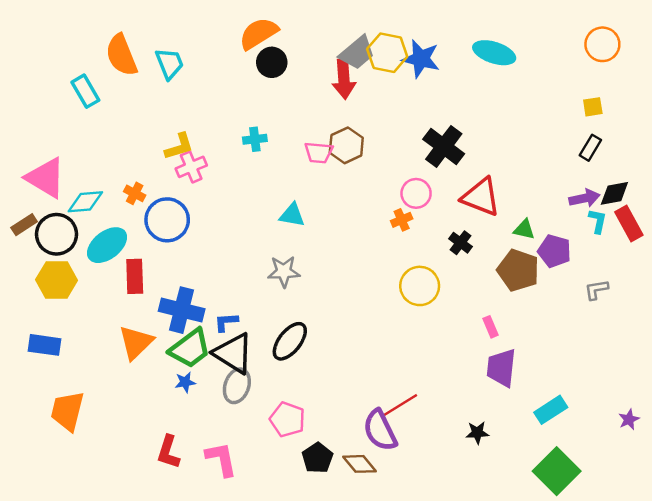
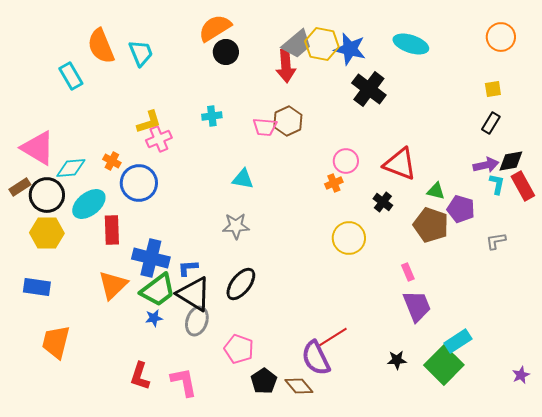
black cross: (444, 146) -> (369, 89), moved
purple trapezoid: (501, 368) -> (417, 306), turned 152
purple star: (629, 419) -> (521, 375), moved
green square: (557, 471) -> (444, 365), moved

